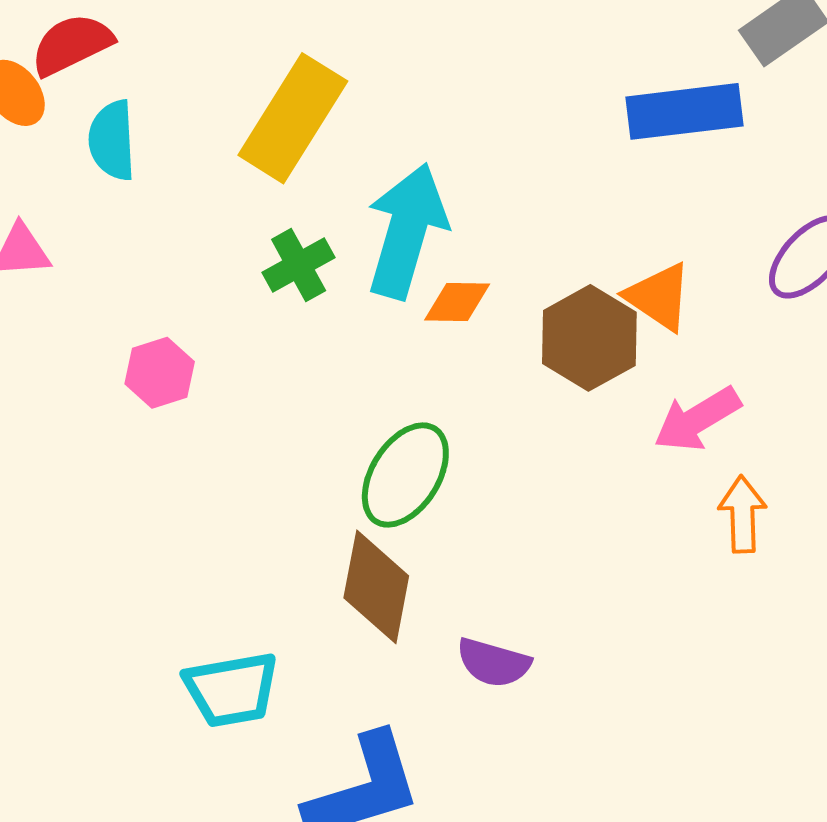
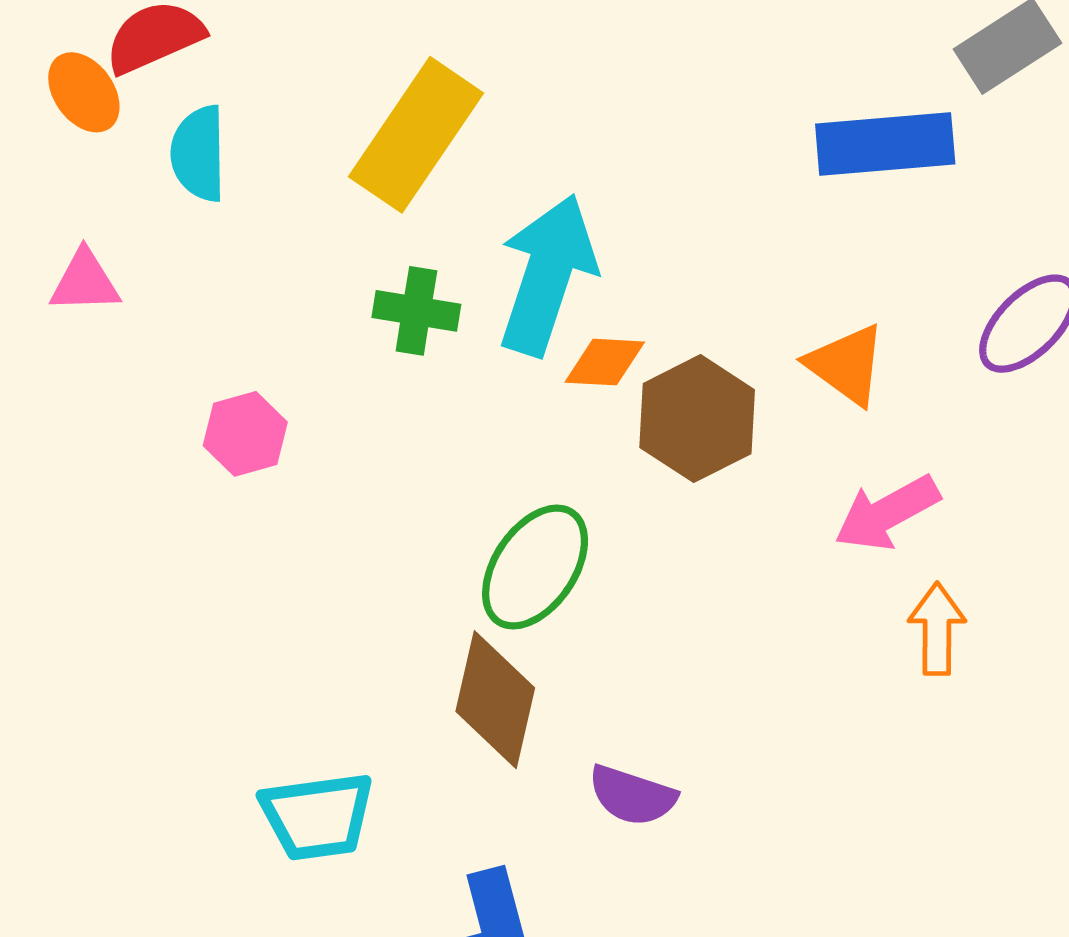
green cross: (299, 265) -> (416, 311), turned 36
brown hexagon: (589, 338) -> (697, 419), moved

